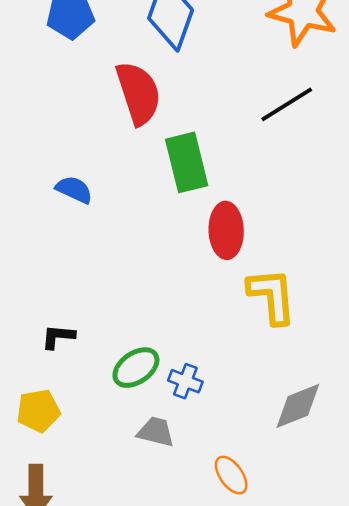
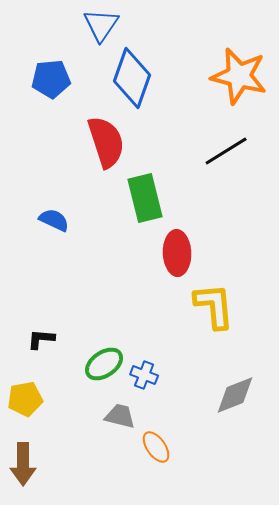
orange ellipse: (231, 475) -> (156, 447), moved

